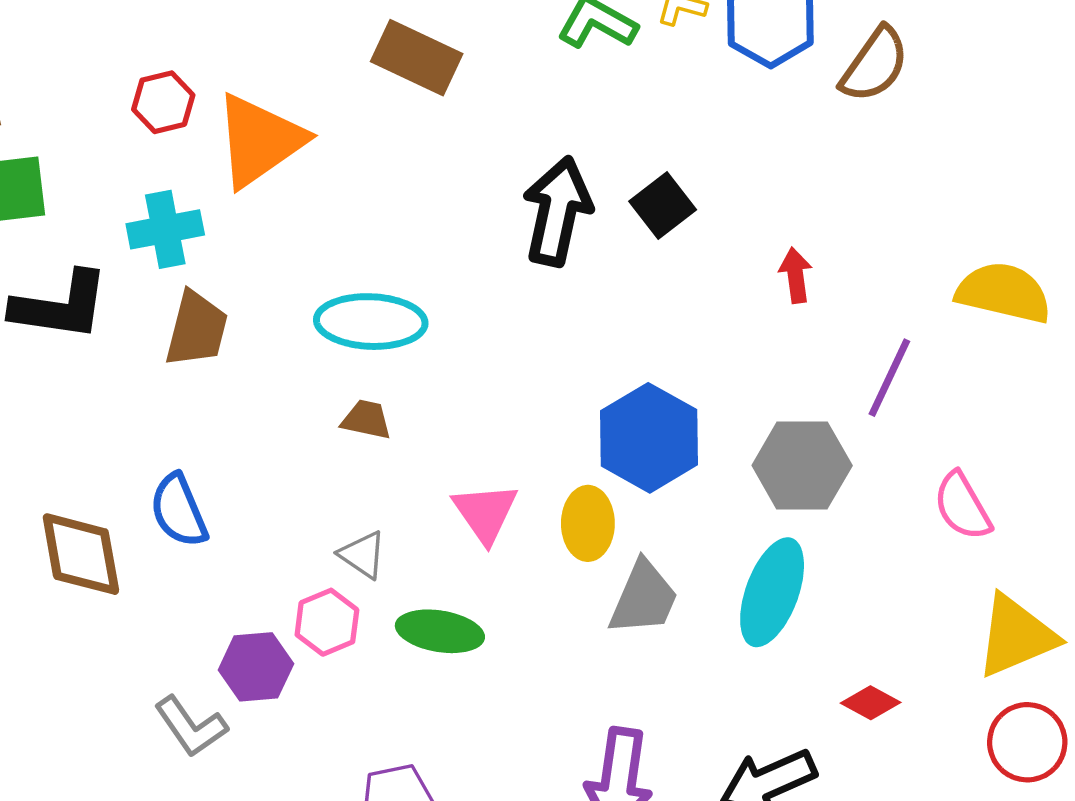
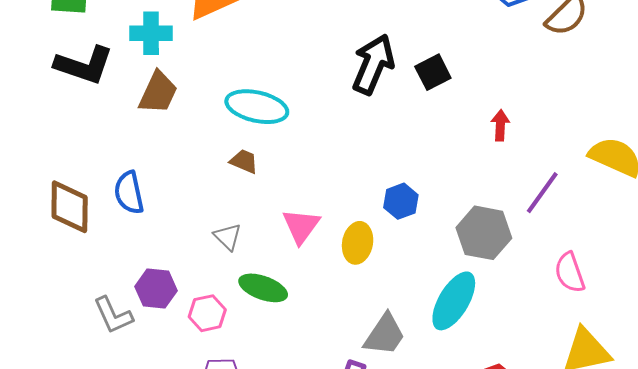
blue hexagon: (649, 438) -> (401, 201), size x0.6
gray trapezoid: (644, 598) -> (385, 335), moved
pink hexagon: (327, 622) -> (207, 313), moved

